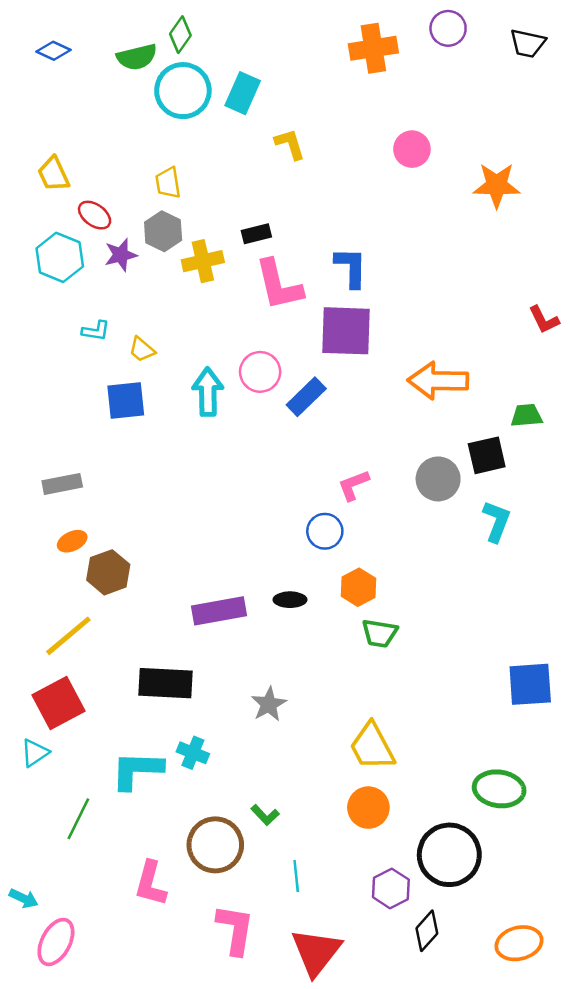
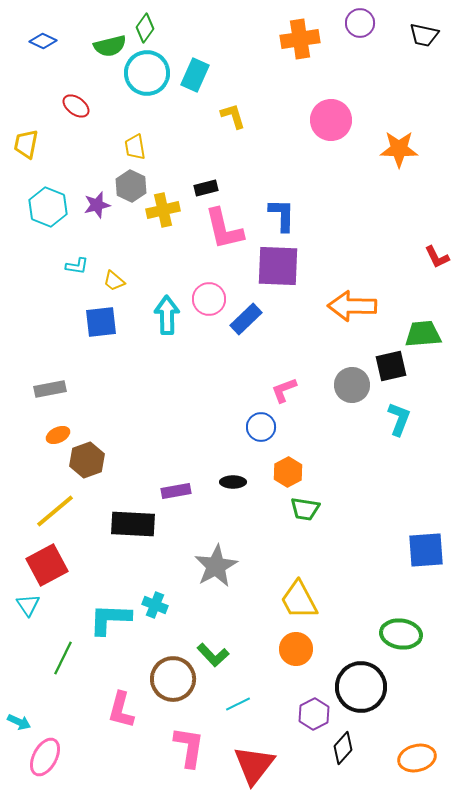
pink circle: (412, 149) -> (331, 120), size x1.4
yellow trapezoid: (53, 174) -> (26, 144), moved, turned 36
red ellipse: (95, 215) -> (76, 106), moved
green trapezoid: (526, 415) -> (423, 334), size x1.4
purple rectangle: (219, 611) -> (176, 491), size x0.7
black rectangle: (166, 683) -> (133, 524), moved
gray star: (269, 704) -> (216, 566), size x1.5
cyan triangle: (35, 753) -> (28, 605), turned -30
green L-shape: (265, 815) -> (213, 655), size x1.4
cyan line: (296, 876) -> (238, 704), turned 70

